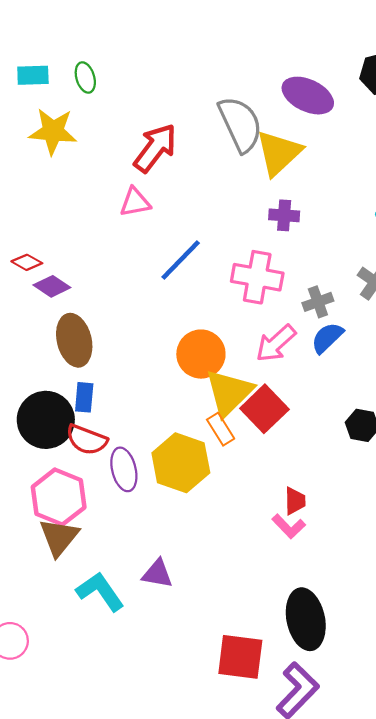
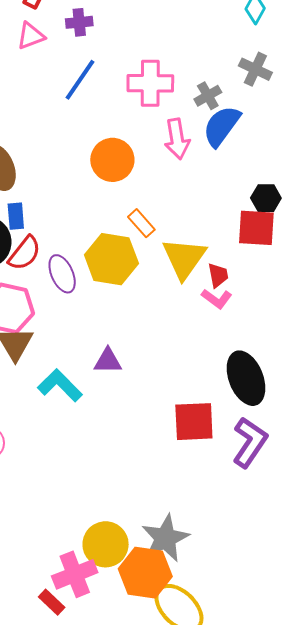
purple cross: (284, 215) -> (79, 22), moved
blue semicircle: (327, 338) -> (222, 126), size x1.4
pink arrow: (276, 343) -> (177, 139), turned -48
yellow triangle: (229, 393) -> (184, 258), moved
red square: (264, 409) -> (256, 228), moved, turned -33
red semicircle: (87, 440) -> (25, 253), turned -63

